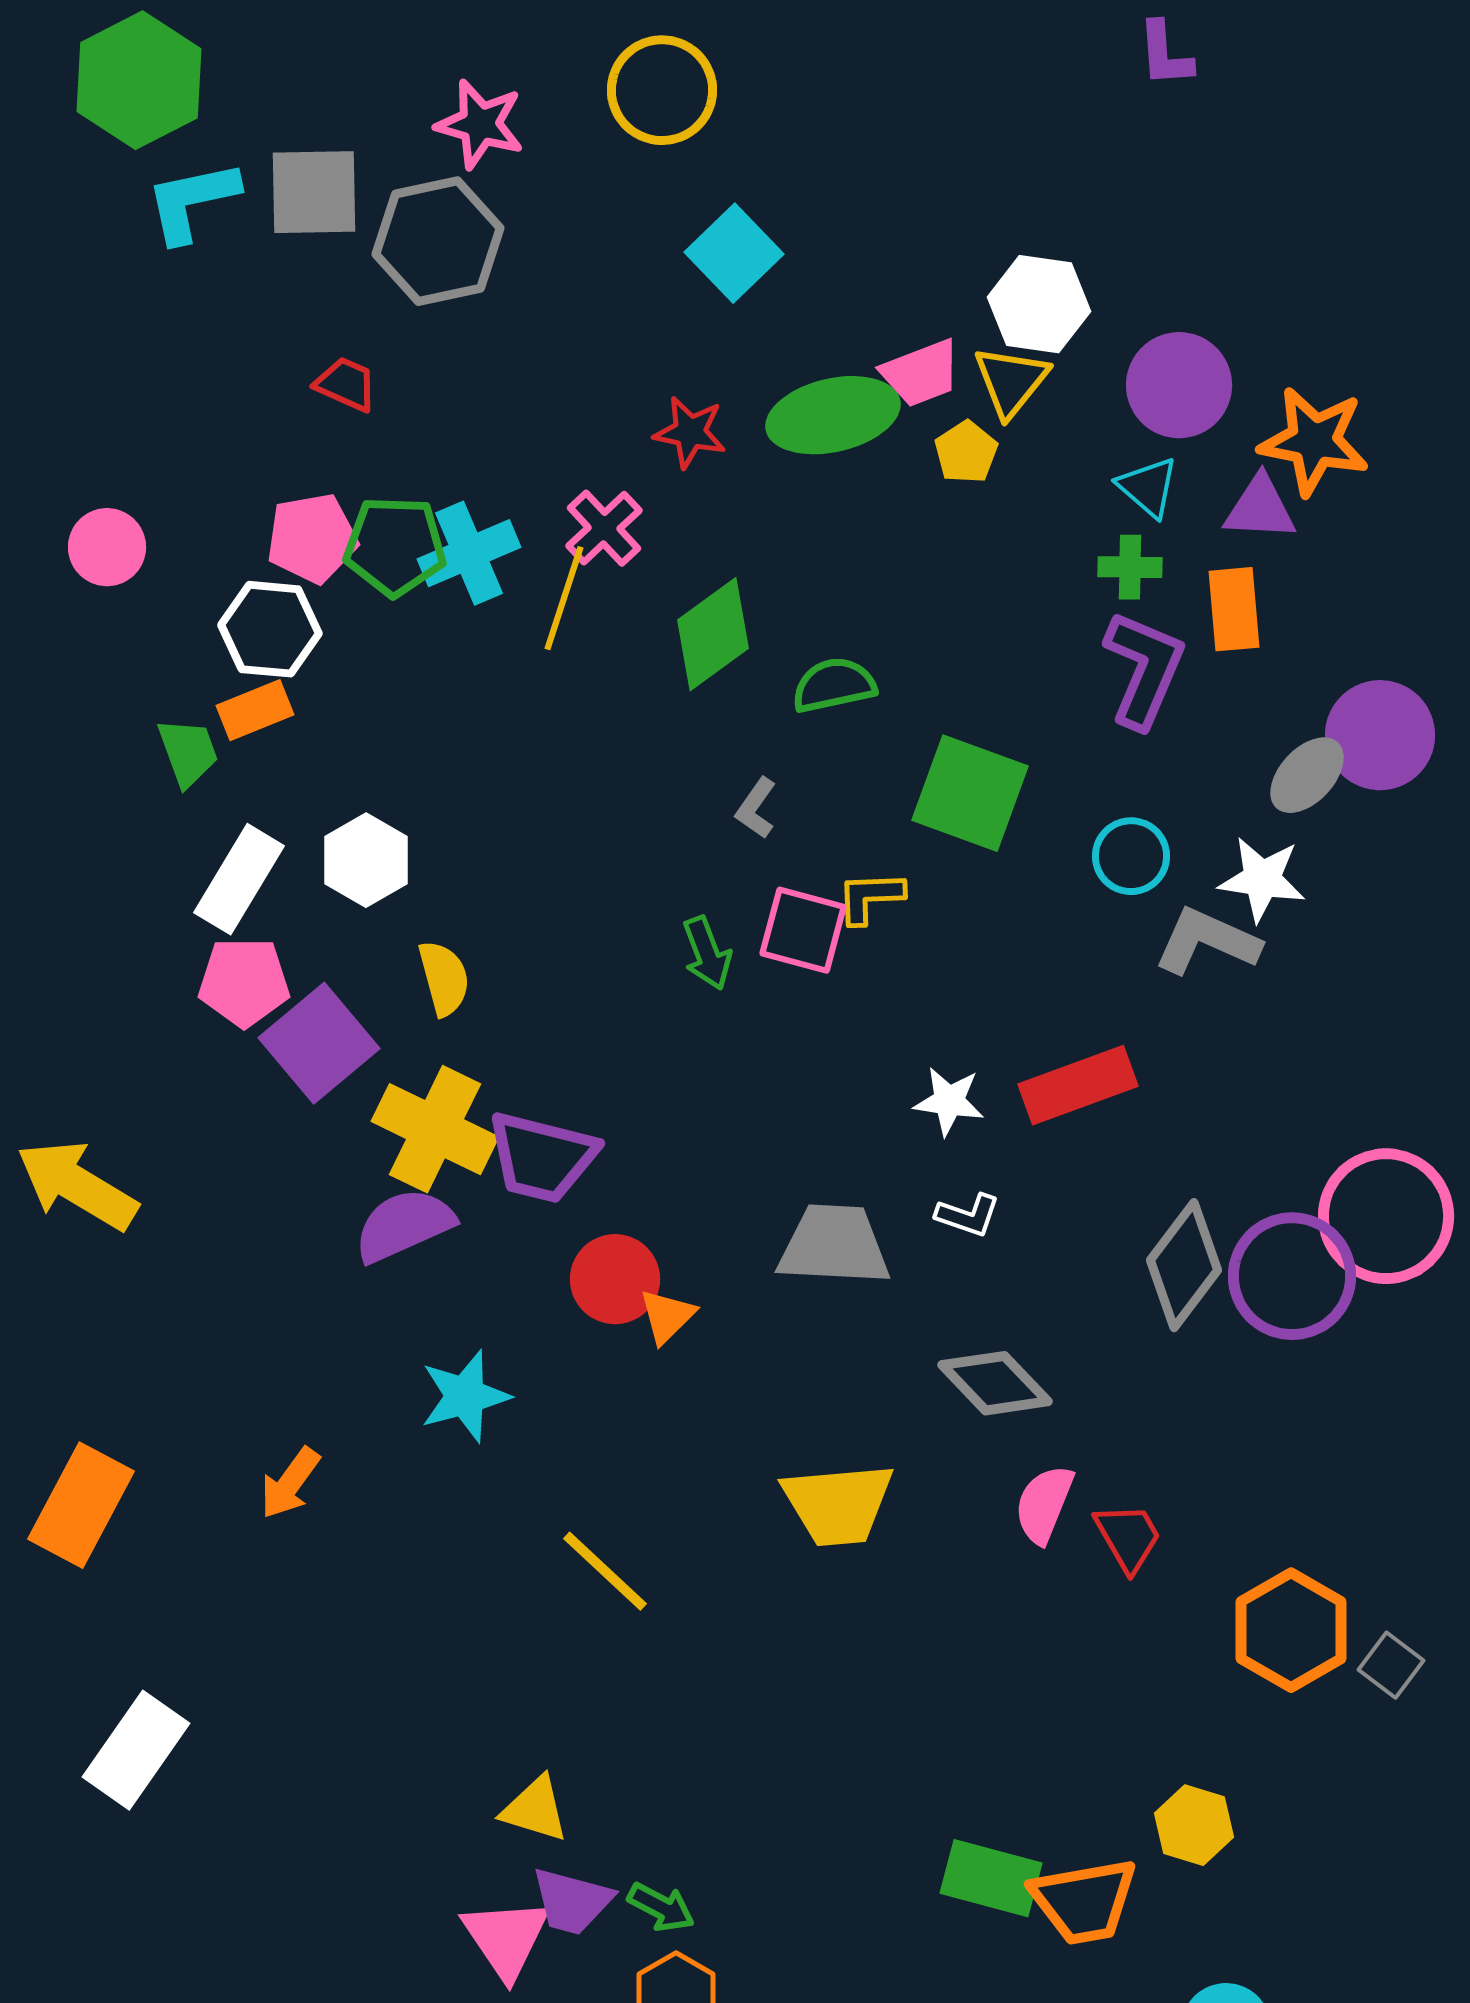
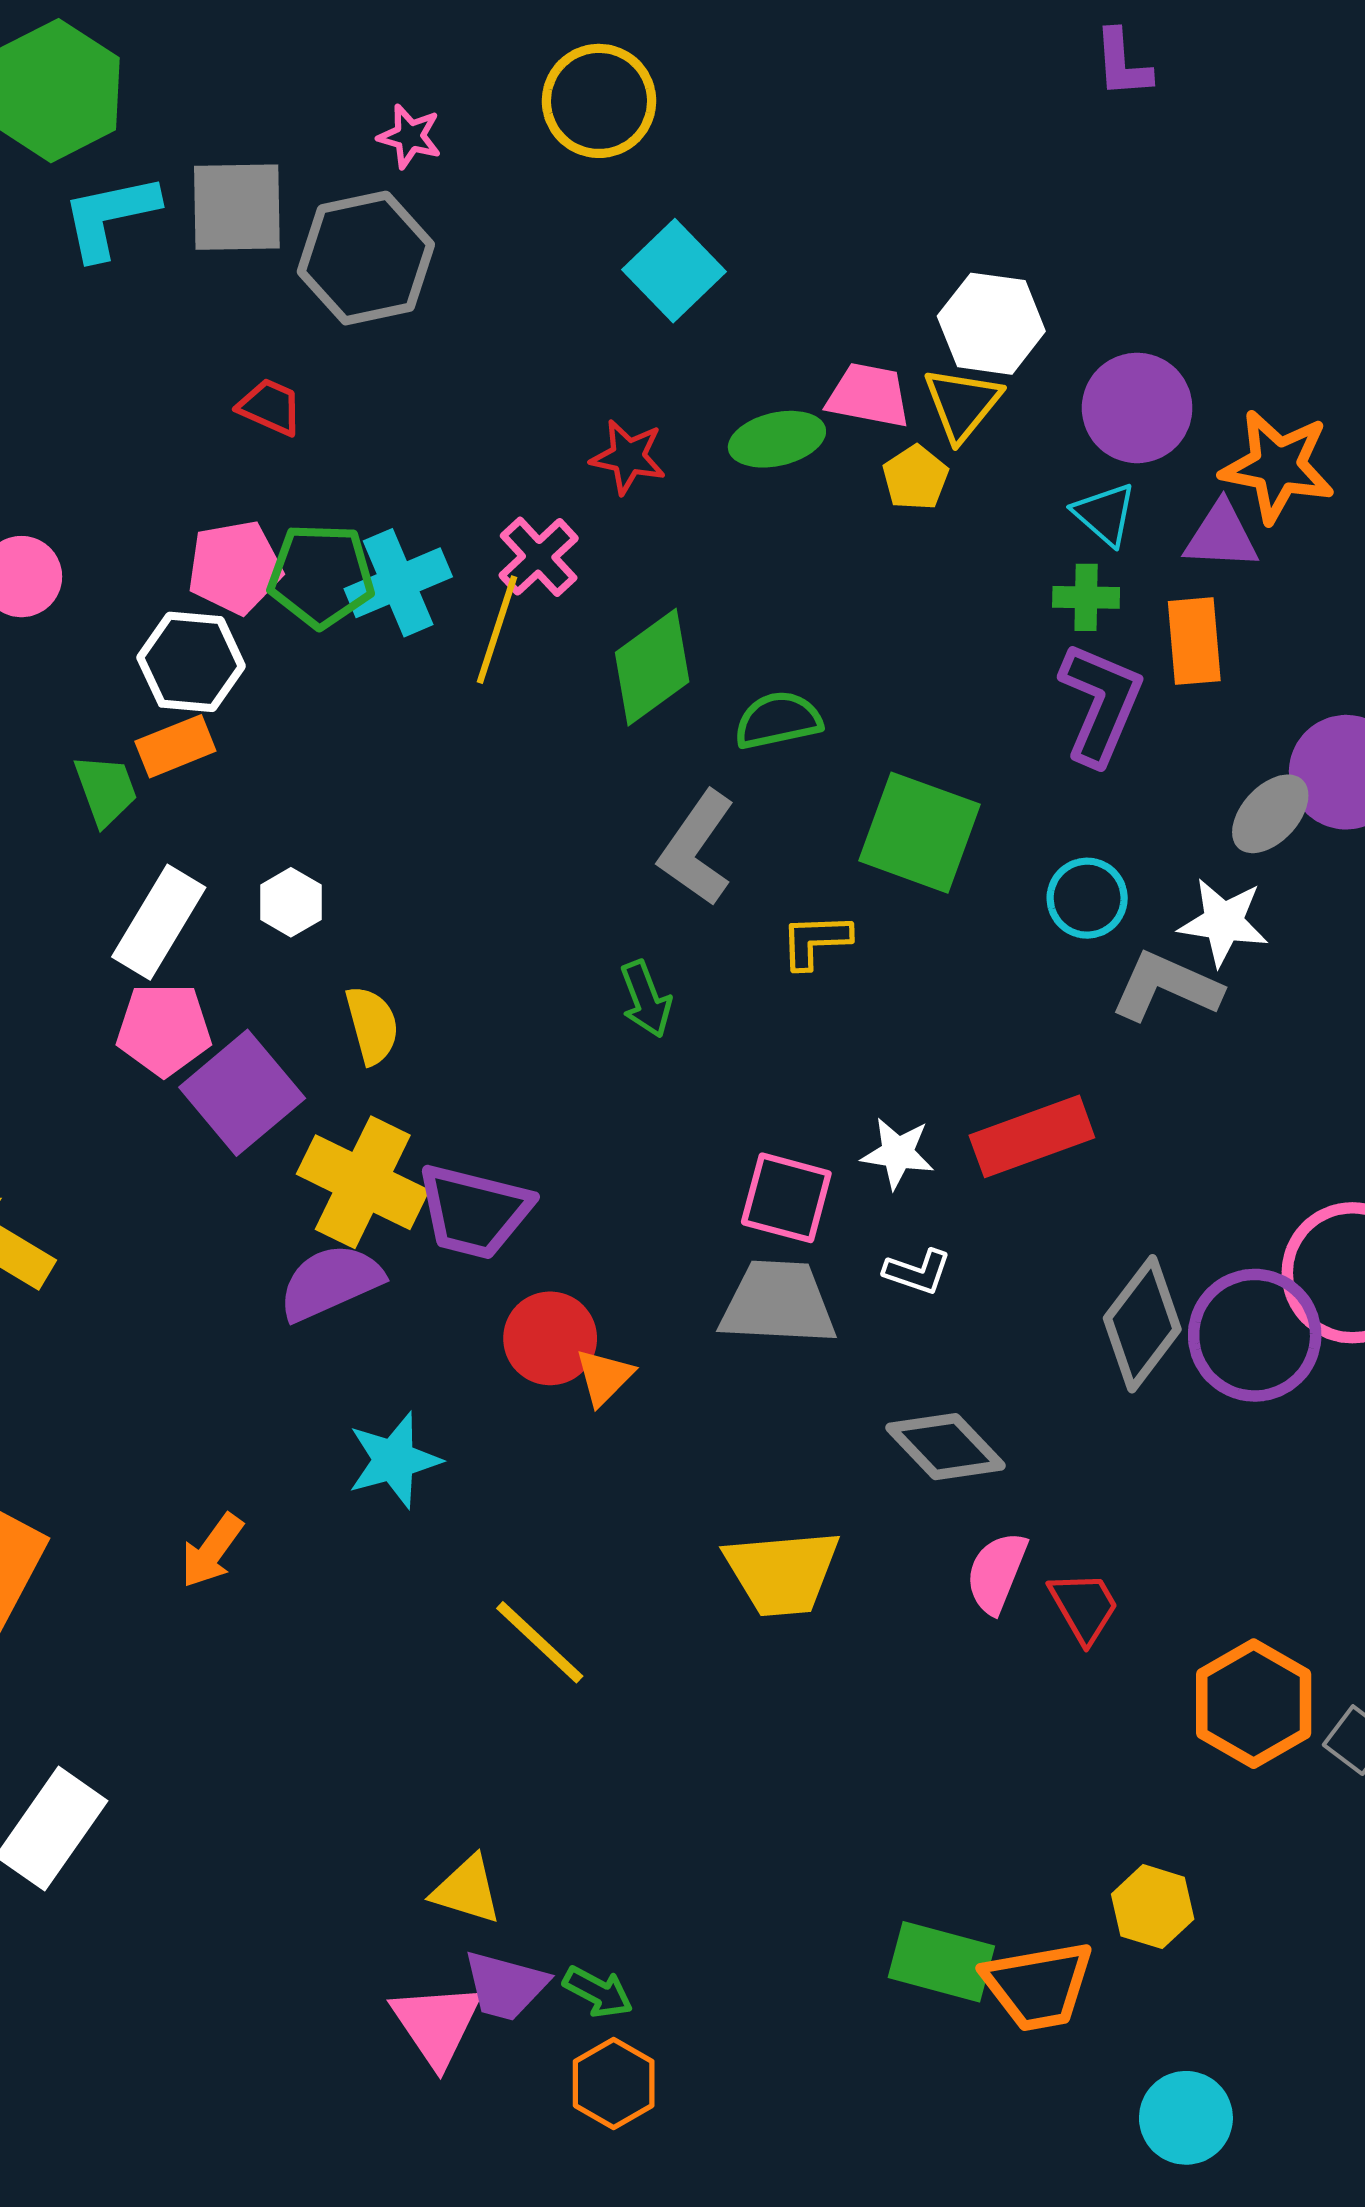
pink star: (480, 124) -> (410, 136), size x0.7
pink trapezoid: (921, 373) -> (869, 395), turned -148
green ellipse: (833, 415) -> (777, 439), size x0.7
gray L-shape: (756, 808) -> (697, 848), size x1.8
white hexagon: (366, 860) -> (291, 902), size x0.7
pink square: (803, 930) -> (786, 1198), moved

